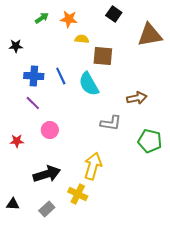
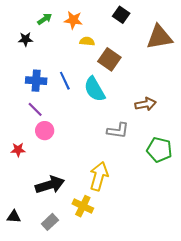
black star: (16, 46) -> (25, 39), moved
brown square: (103, 56) -> (109, 59), turned 30
pink circle: (50, 130) -> (45, 131), moved

